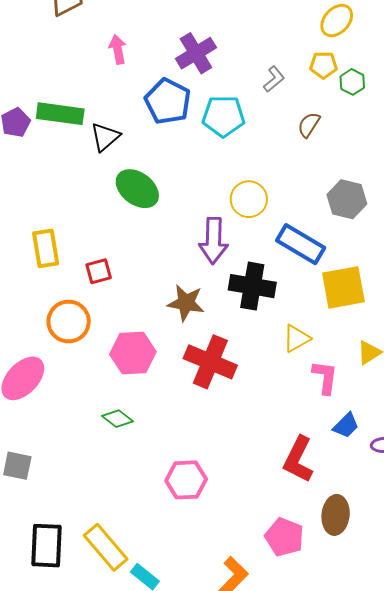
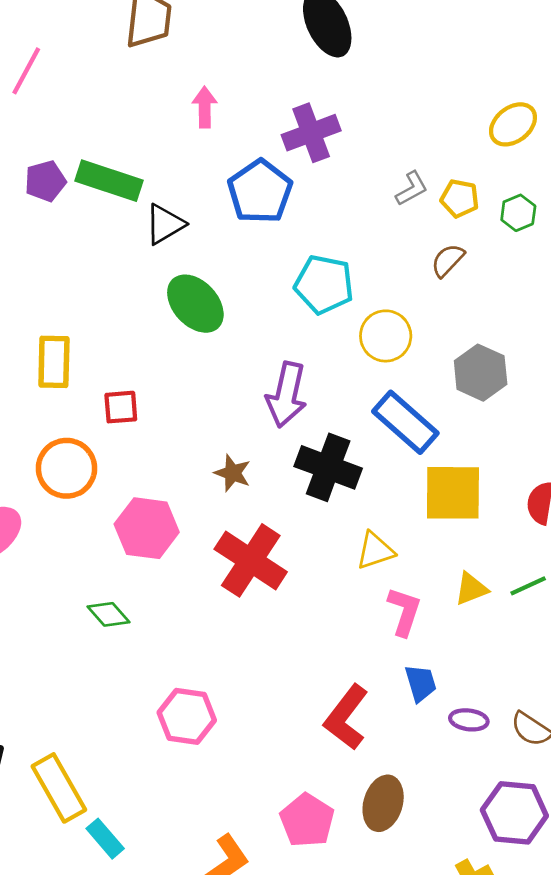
yellow pentagon: (323, 65) -> (460, 198), moved
cyan pentagon: (223, 116) -> (324, 284), moved
yellow circle: (249, 199) -> (386, 336), moved
brown star: (186, 303) -> (233, 473), size x0.7
blue trapezoid: (346, 425) -> (421, 683), turned -72

